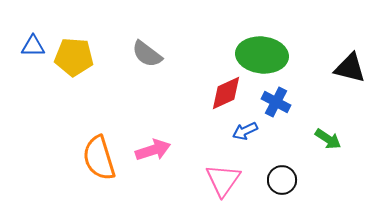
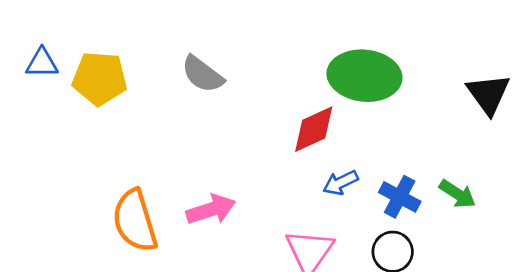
black triangle: (350, 68) -> (488, 94), turned 40
blue cross: (276, 102) -> (400, 197), moved

